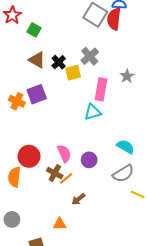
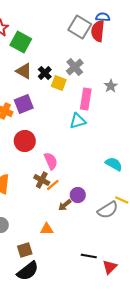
green square: (34, 30) -> (21, 42), size x1.5
yellow square: (73, 73) -> (59, 83), turned 35
cyan semicircle: (125, 147) -> (114, 164), moved
red circle: (29, 156) -> (25, 141), moved
purple circle: (89, 160) -> (78, 195), moved
gray semicircle: (123, 174) -> (108, 210), moved

